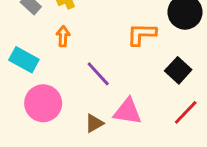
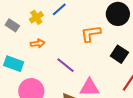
orange arrow: (63, 36) -> (38, 43), turned 88

